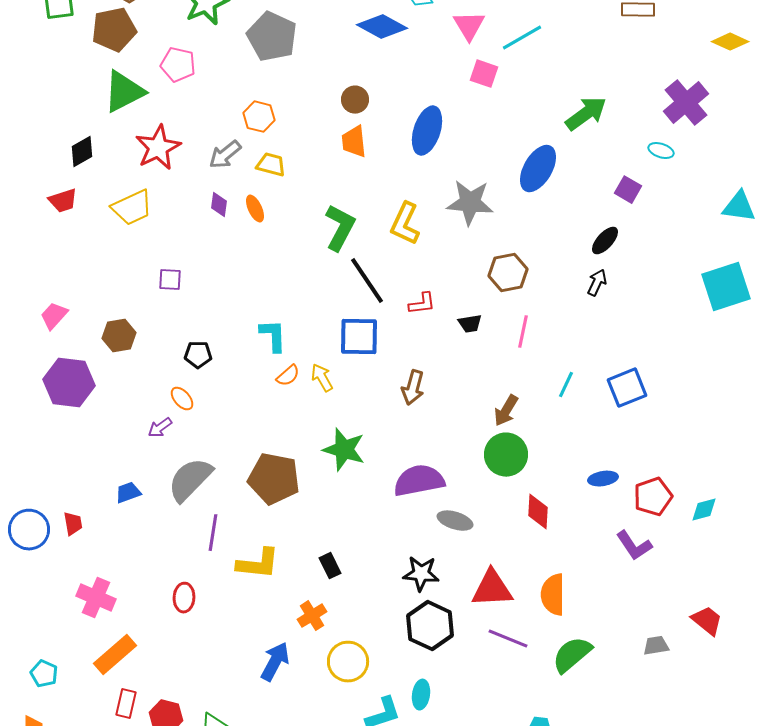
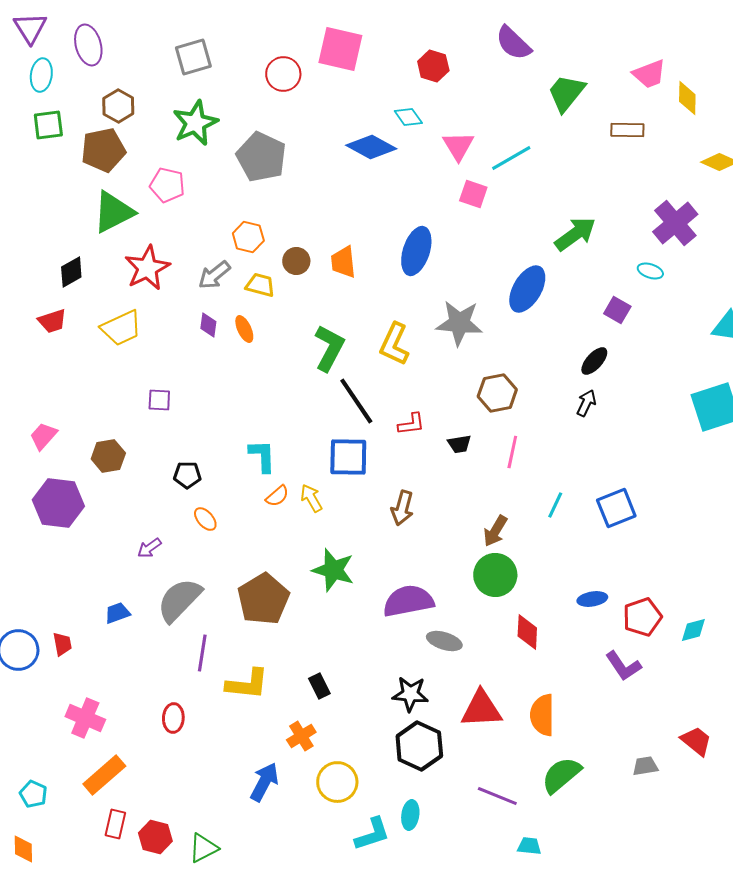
brown circle: (355, 100) -> (296, 261), moved
orange ellipse: (182, 399) -> (205, 519), moved
brown pentagon: (274, 479) -> (263, 599), turned 30
purple line: (508, 639) -> (497, 796), moved

